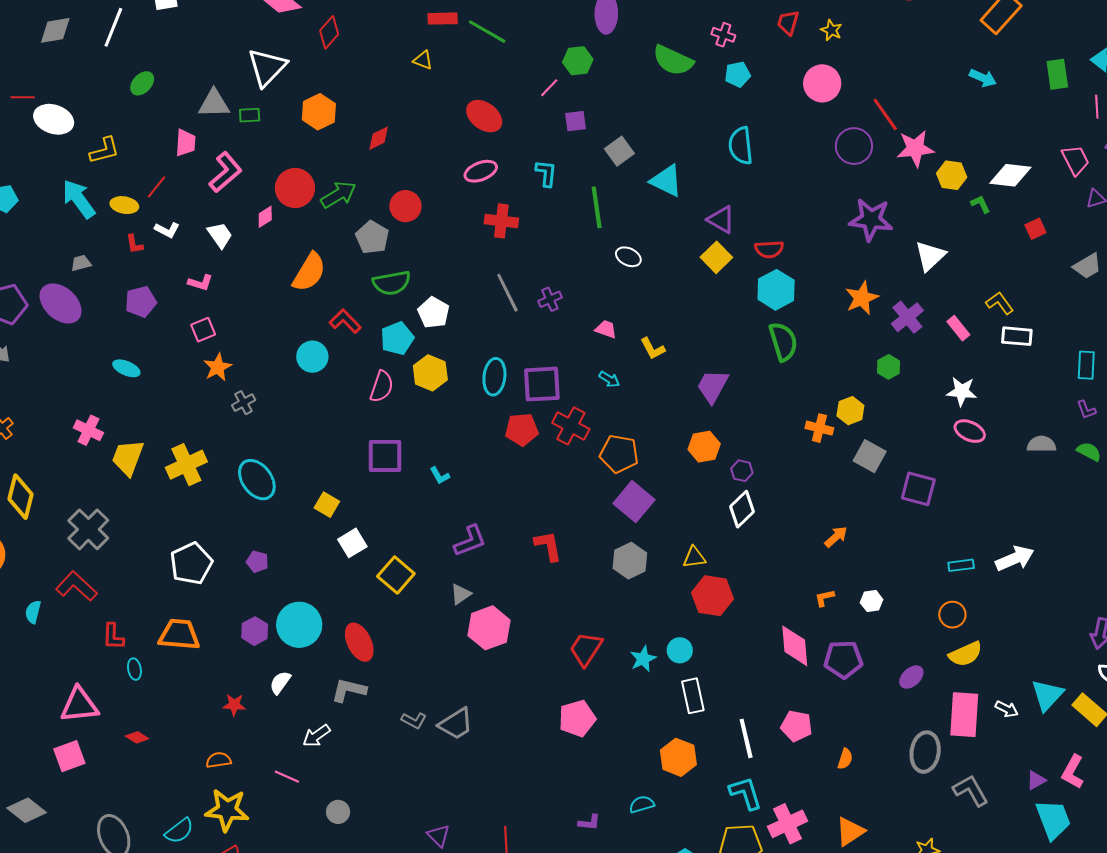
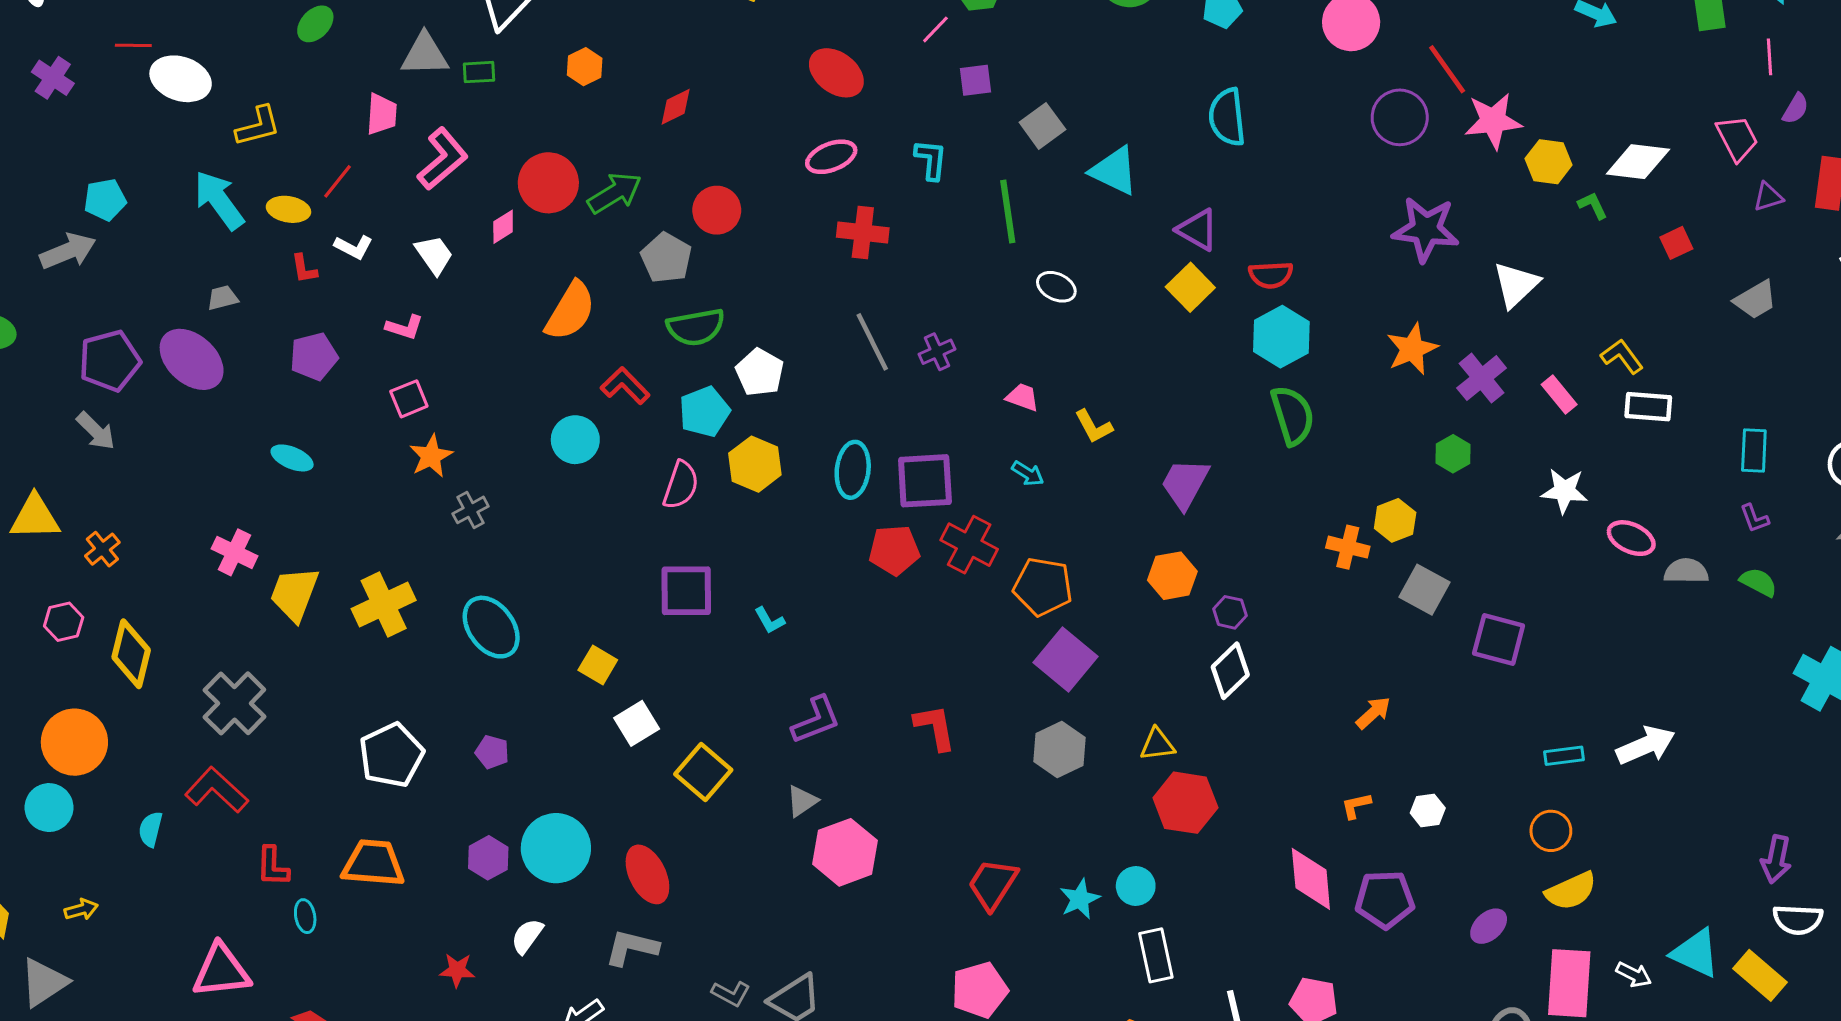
orange hexagon: (319, 112) -> (585, 67), size x0.7
pink ellipse: (970, 431) -> (1631, 538), moved
cyan triangle: (1047, 695) -> (1696, 953), turned -48

